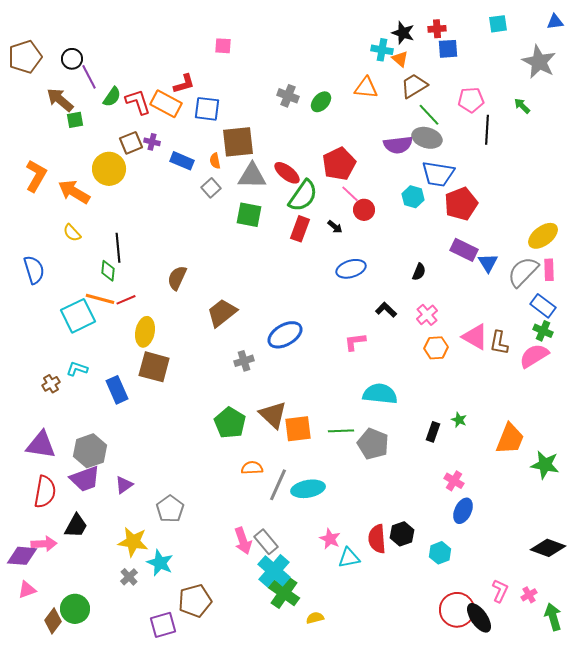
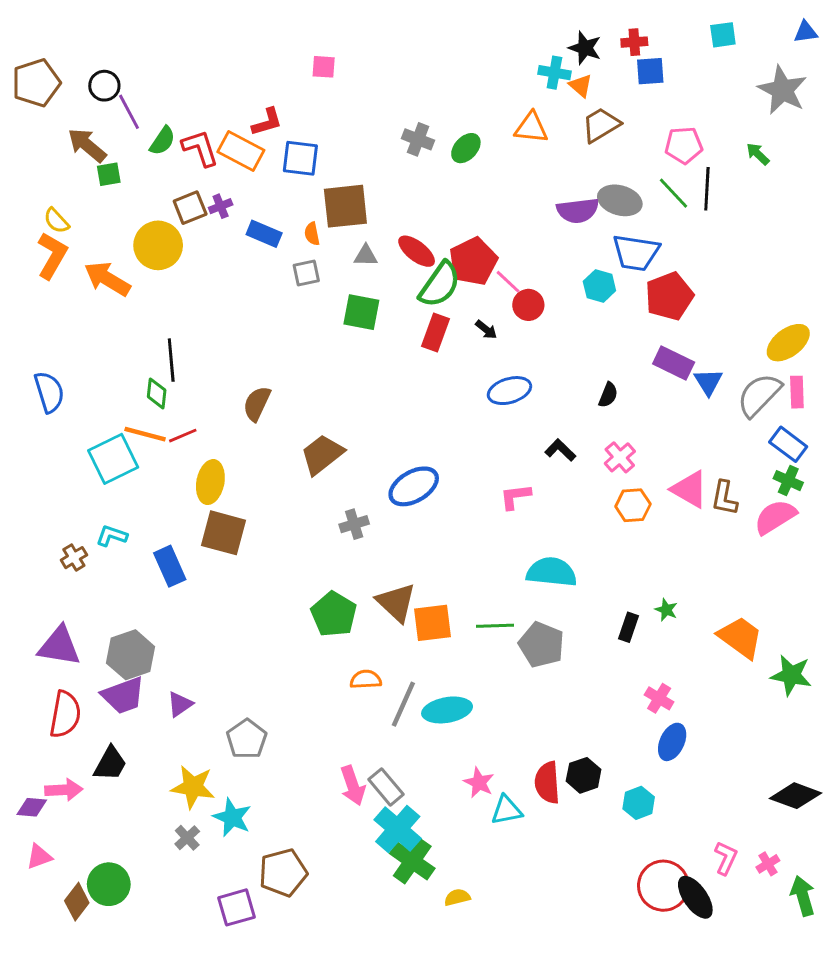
green line: (429, 115) -> (674, 193), moved
purple cross: (152, 142) -> (221, 206), turned -35
red pentagon: (339, 164) -> (473, 261), moved
gray triangle: (252, 176) -> (366, 256), size x0.6
gray square: (211, 188) -> (306, 273), turned 30
yellow semicircle: (72, 233) -> (56, 221), moved
orange trapezoid: (510, 439) -> (740, 637), turned -76
purple diamond: (22, 556) -> (32, 807), size x0.7

